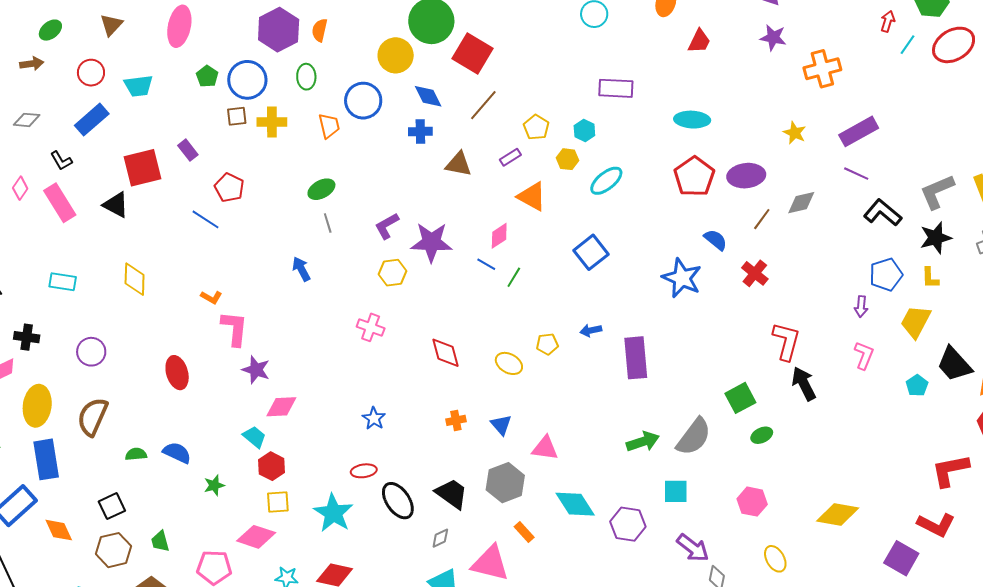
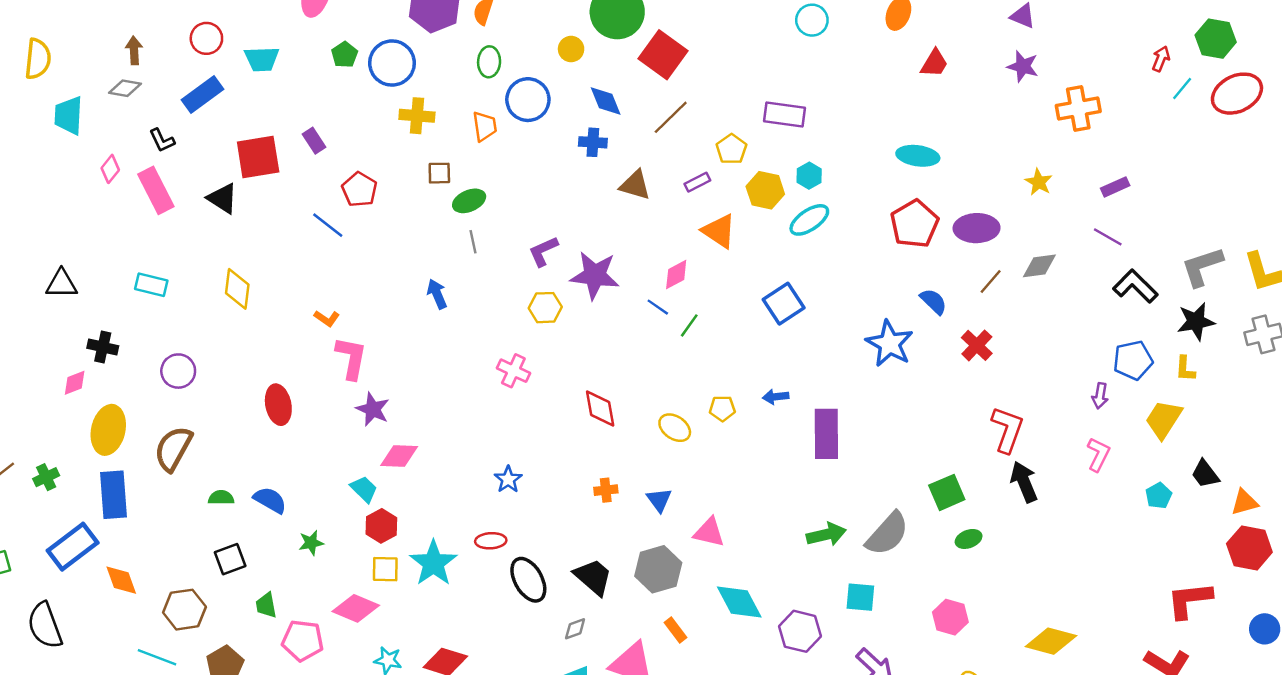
yellow circle: (396, 55) -> (571, 49), size x0.6
brown arrow: (32, 64) -> (134, 50), moved, turned -90
green ellipse: (306, 77) -> (489, 62), moved
purple rectangle: (616, 88) -> (785, 115), moved
brown square: (237, 116) -> (439, 173), moved
cyan hexagon: (584, 131) -> (809, 176), moved
purple rectangle: (859, 131) -> (1115, 187), size x0.6
yellow hexagon: (567, 159) -> (765, 190), size x1.4
black trapezoid: (954, 364) -> (1205, 474), size x0.7
black square: (112, 506) -> (230, 559), moved
cyan star: (333, 513) -> (433, 563), moved
green trapezoid: (160, 541) -> (266, 605), moved

